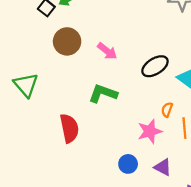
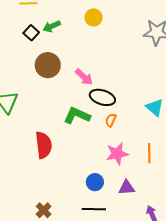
black ellipse: (155, 66) -> (102, 97), moved, turned 45
orange semicircle: (167, 110) -> (111, 120), moved
purple triangle: (163, 167) -> (127, 188), turned -36

